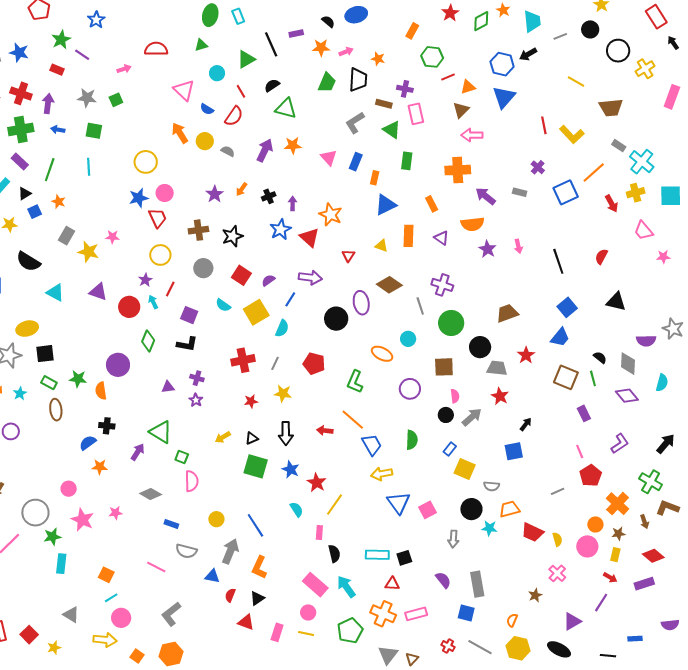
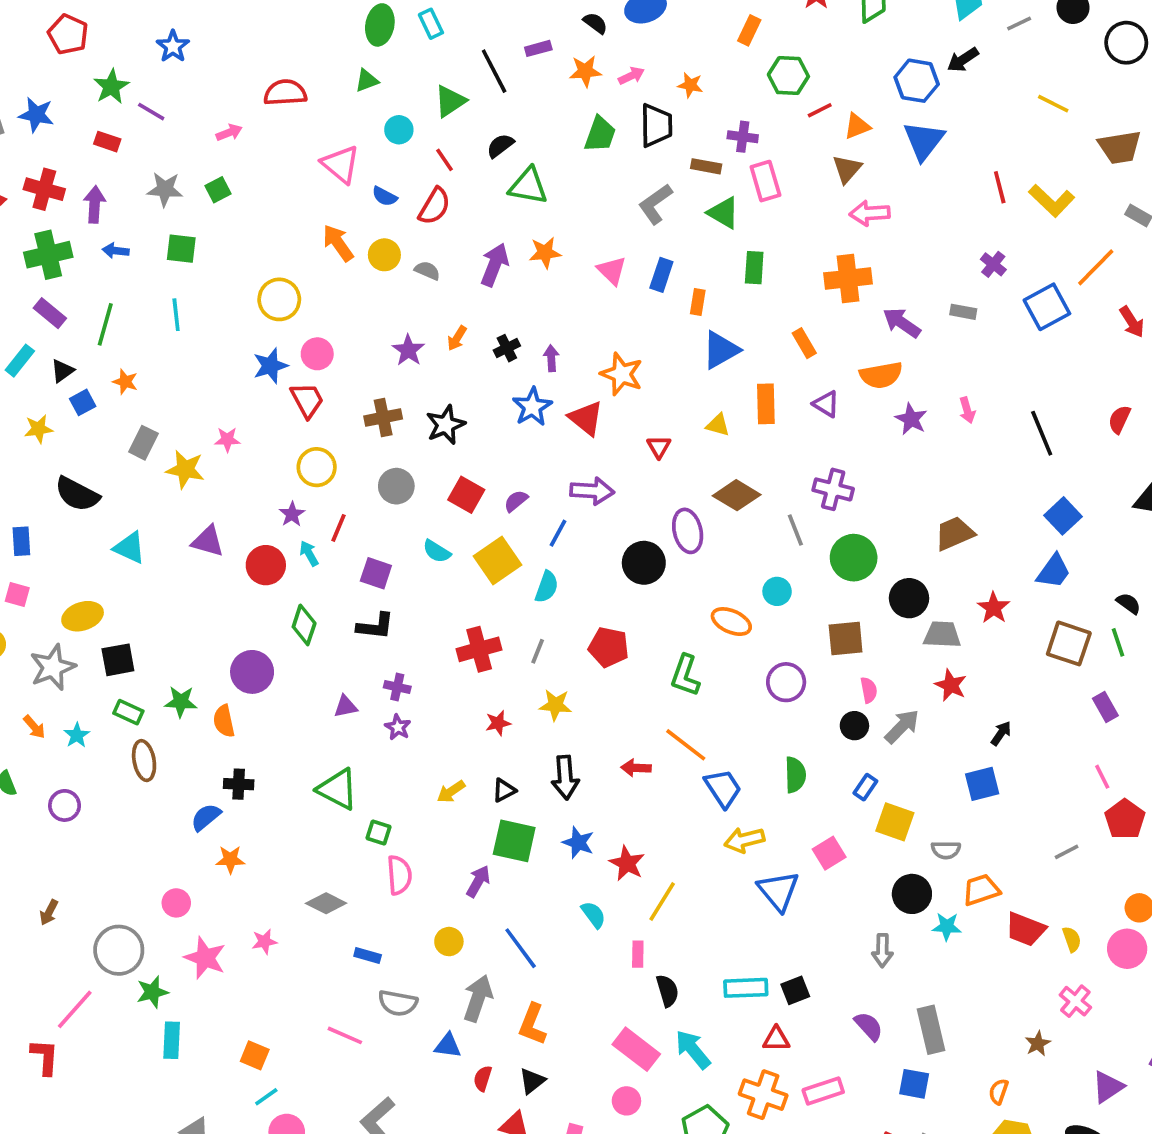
purple arrow: (138, 452) -> (478, 881), moved
pink square: (427, 510) -> (829, 853), moved

